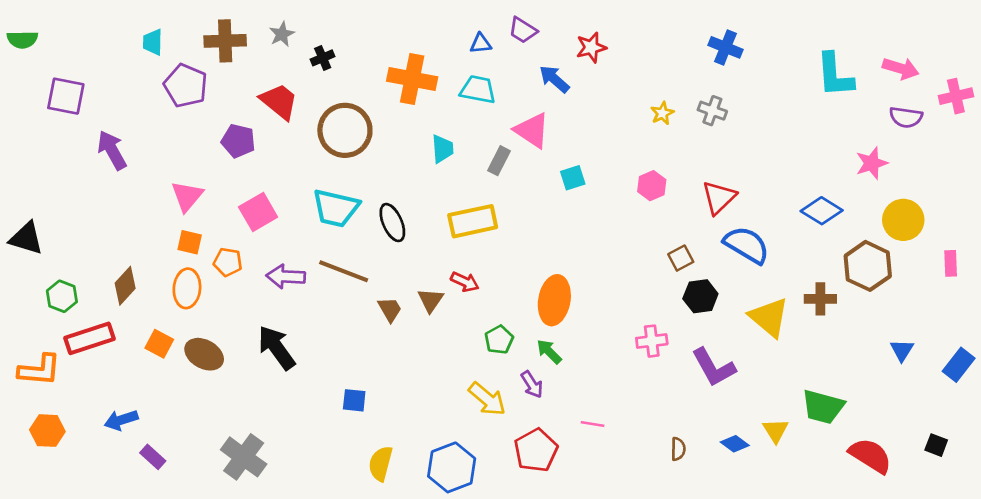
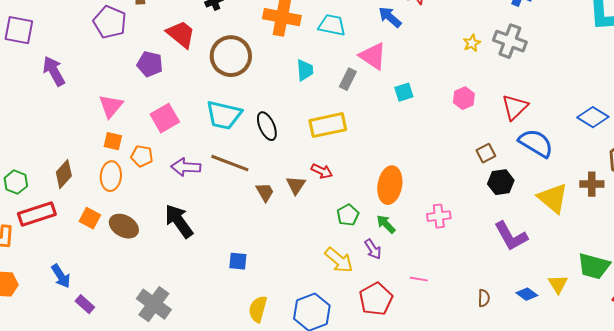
gray cross: (712, 111) -> (510, 41), size x1.5
pink cross: (652, 341) -> (439, 216), moved
blue arrow: (121, 420) -> (61, 276), turned -105

